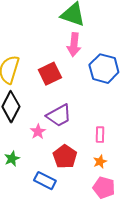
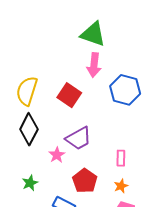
red square: (50, 74) -> (69, 95), turned -30

